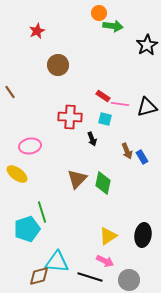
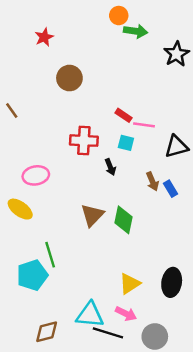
black triangle: (147, 107) -> (176, 147), moved
cyan triangle: (57, 262) -> (90, 315), moved

